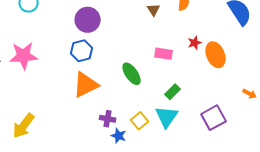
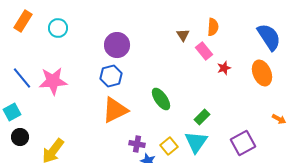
pink rectangle: (164, 54) -> (204, 51), moved, turned 42
orange ellipse: (216, 55) -> (262, 73), moved

